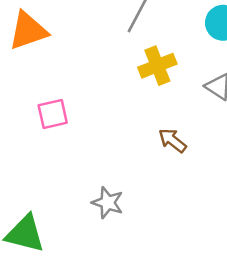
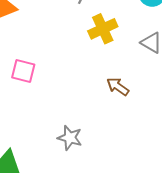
pink square: (53, 114) -> (23, 71), turned 30

